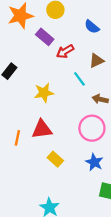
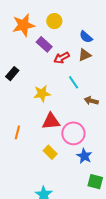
brown triangle: (96, 61) -> (85, 55), moved
pink circle: (92, 128) -> (73, 133), moved
red triangle: (42, 129) -> (51, 121), moved

